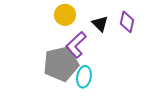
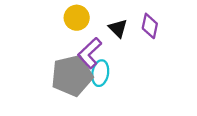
cyan ellipse: (84, 77) -> (100, 73), moved

